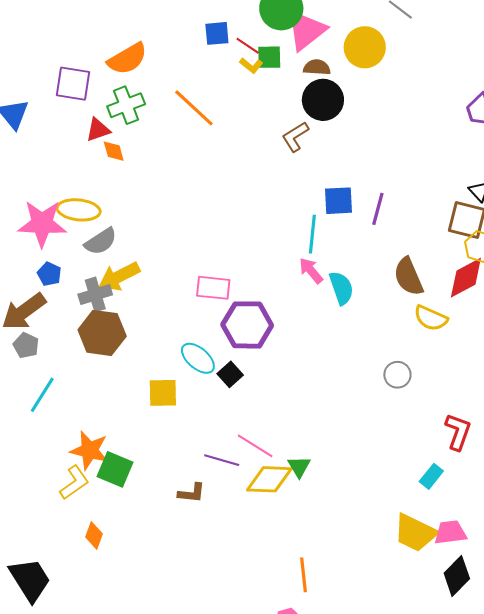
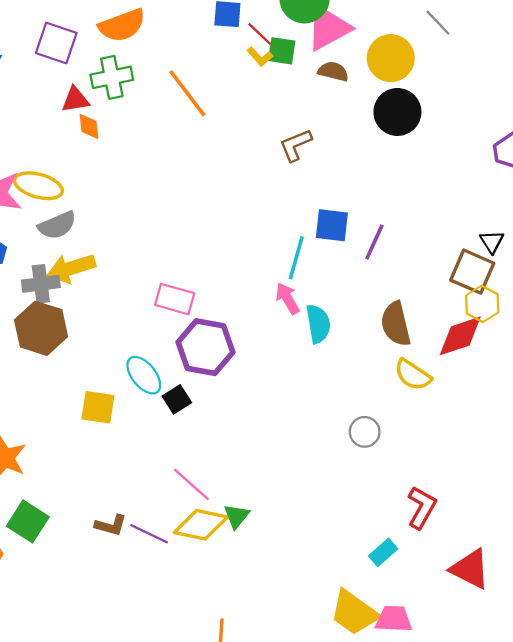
black circle: (323, 100) -> (397, 112), moved
purple line: (222, 460) -> (149, 534), moved
green square: (115, 469) -> (28, 521), moved

